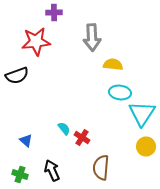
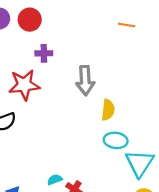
yellow semicircle: (113, 64) -> (108, 110), turned 90
cyan semicircle: (64, 128) -> (55, 180), turned -72

